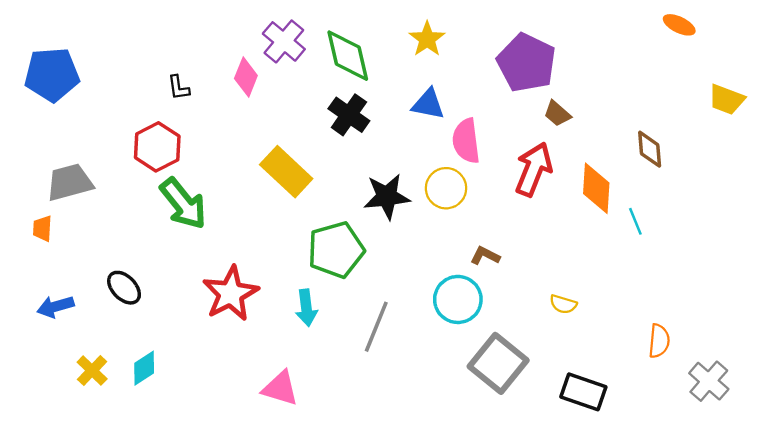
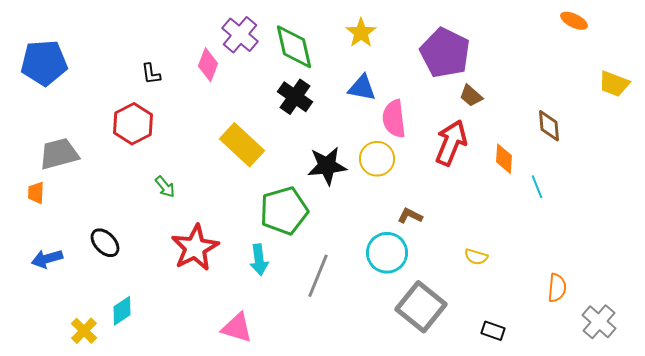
orange diamond: (596, 188) -> (504, 159), size x0.7
green arrow: (183, 204) -> (165, 187), moved, size x0.5
yellow cross: (92, 371) -> (84, 331), moved
black rectangle: (583, 392) -> (493, 331), size x0.6

